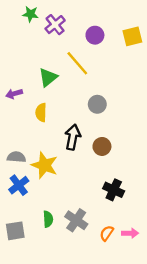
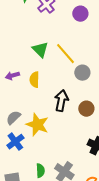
yellow line: (77, 63) -> (65, 54), moved
green triangle: (48, 77) -> (40, 50), turned -36
purple arrow: (14, 94) -> (12, 76), moved
gray semicircle: (16, 157) -> (13, 118), turned -49

